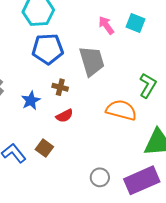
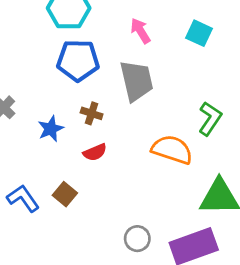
pink arrow: (106, 25) -> (140, 31), moved

